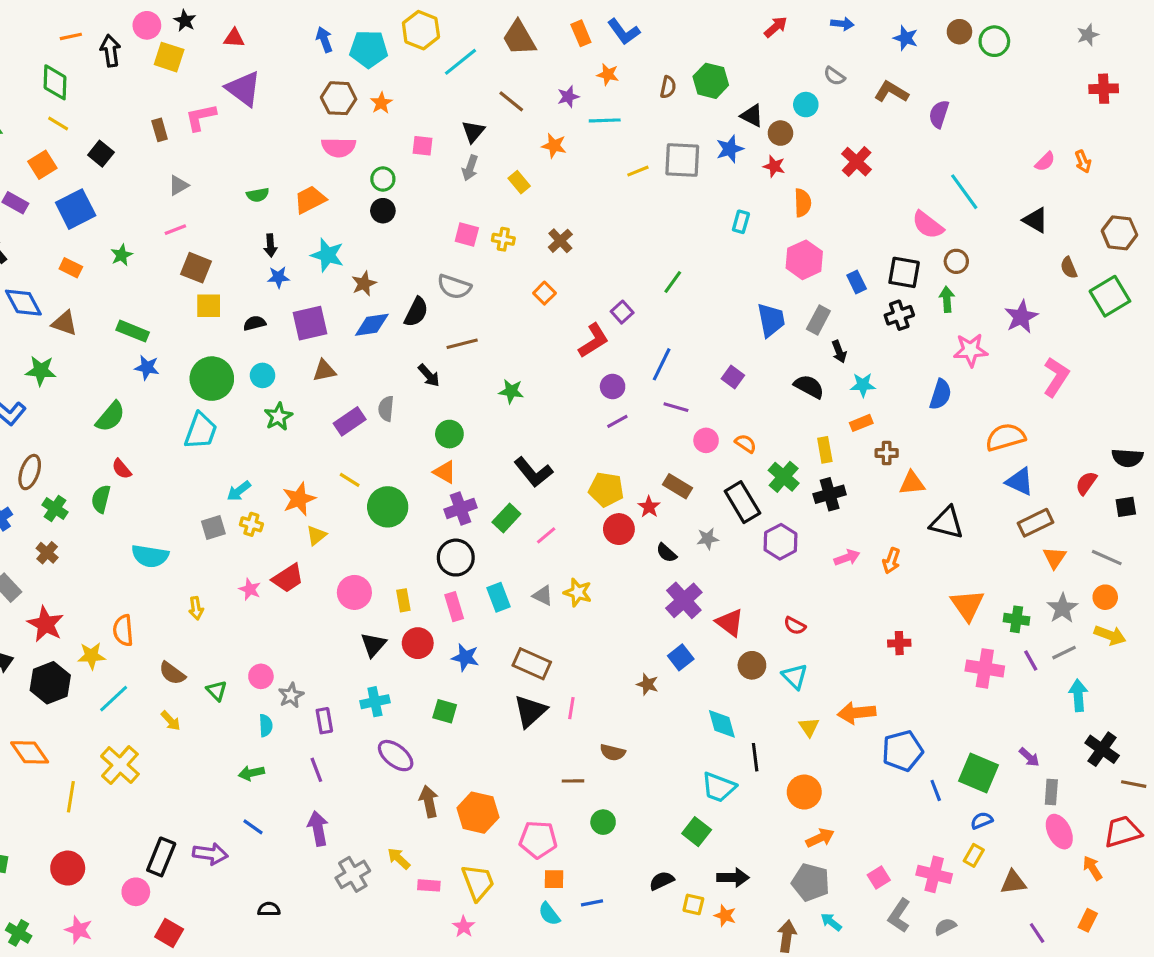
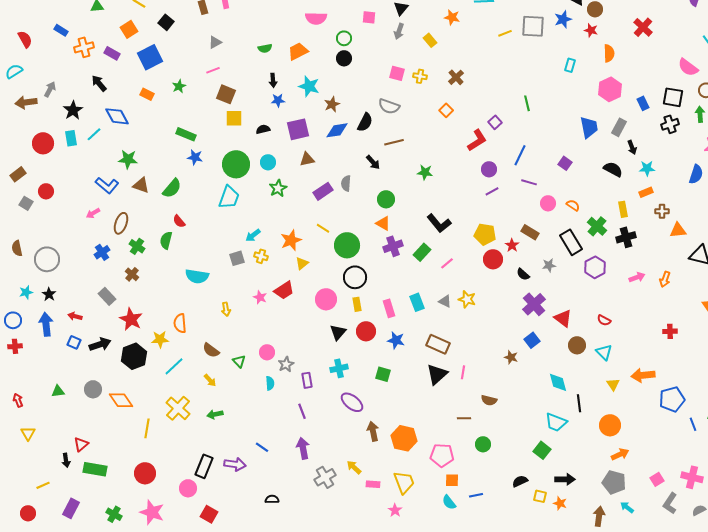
green line: (673, 282) -> (527, 103), turned -49
brown triangle: (65, 323) -> (141, 185), moved
black circle: (456, 558) -> (355, 277), moved
green arrow: (251, 773) -> (215, 414), moved
pink star: (79, 930) -> (152, 512), size x1.4

